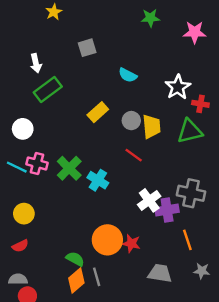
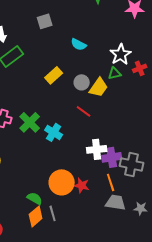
red cross: (200, 104) -> (140, 68), turned -32
yellow trapezoid: (152, 126) -> (99, 87), turned 40
green triangle: (190, 131) -> (115, 73), moved, size x0.6
gray cross: (191, 193) -> (132, 164), moved
white cross: (149, 200) -> (97, 149), turned 30
orange line: (187, 240) -> (111, 182), moved
gray trapezoid: (160, 273) -> (116, 202), moved

